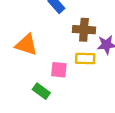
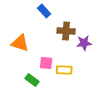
yellow rectangle: (85, 59) -> (64, 70), moved

